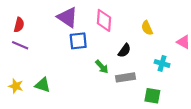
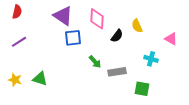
red semicircle: (19, 25) -> (17, 12), moved
purple line: (20, 45) -> (19, 42), turned -56
black semicircle: (124, 51) -> (117, 36), moved

